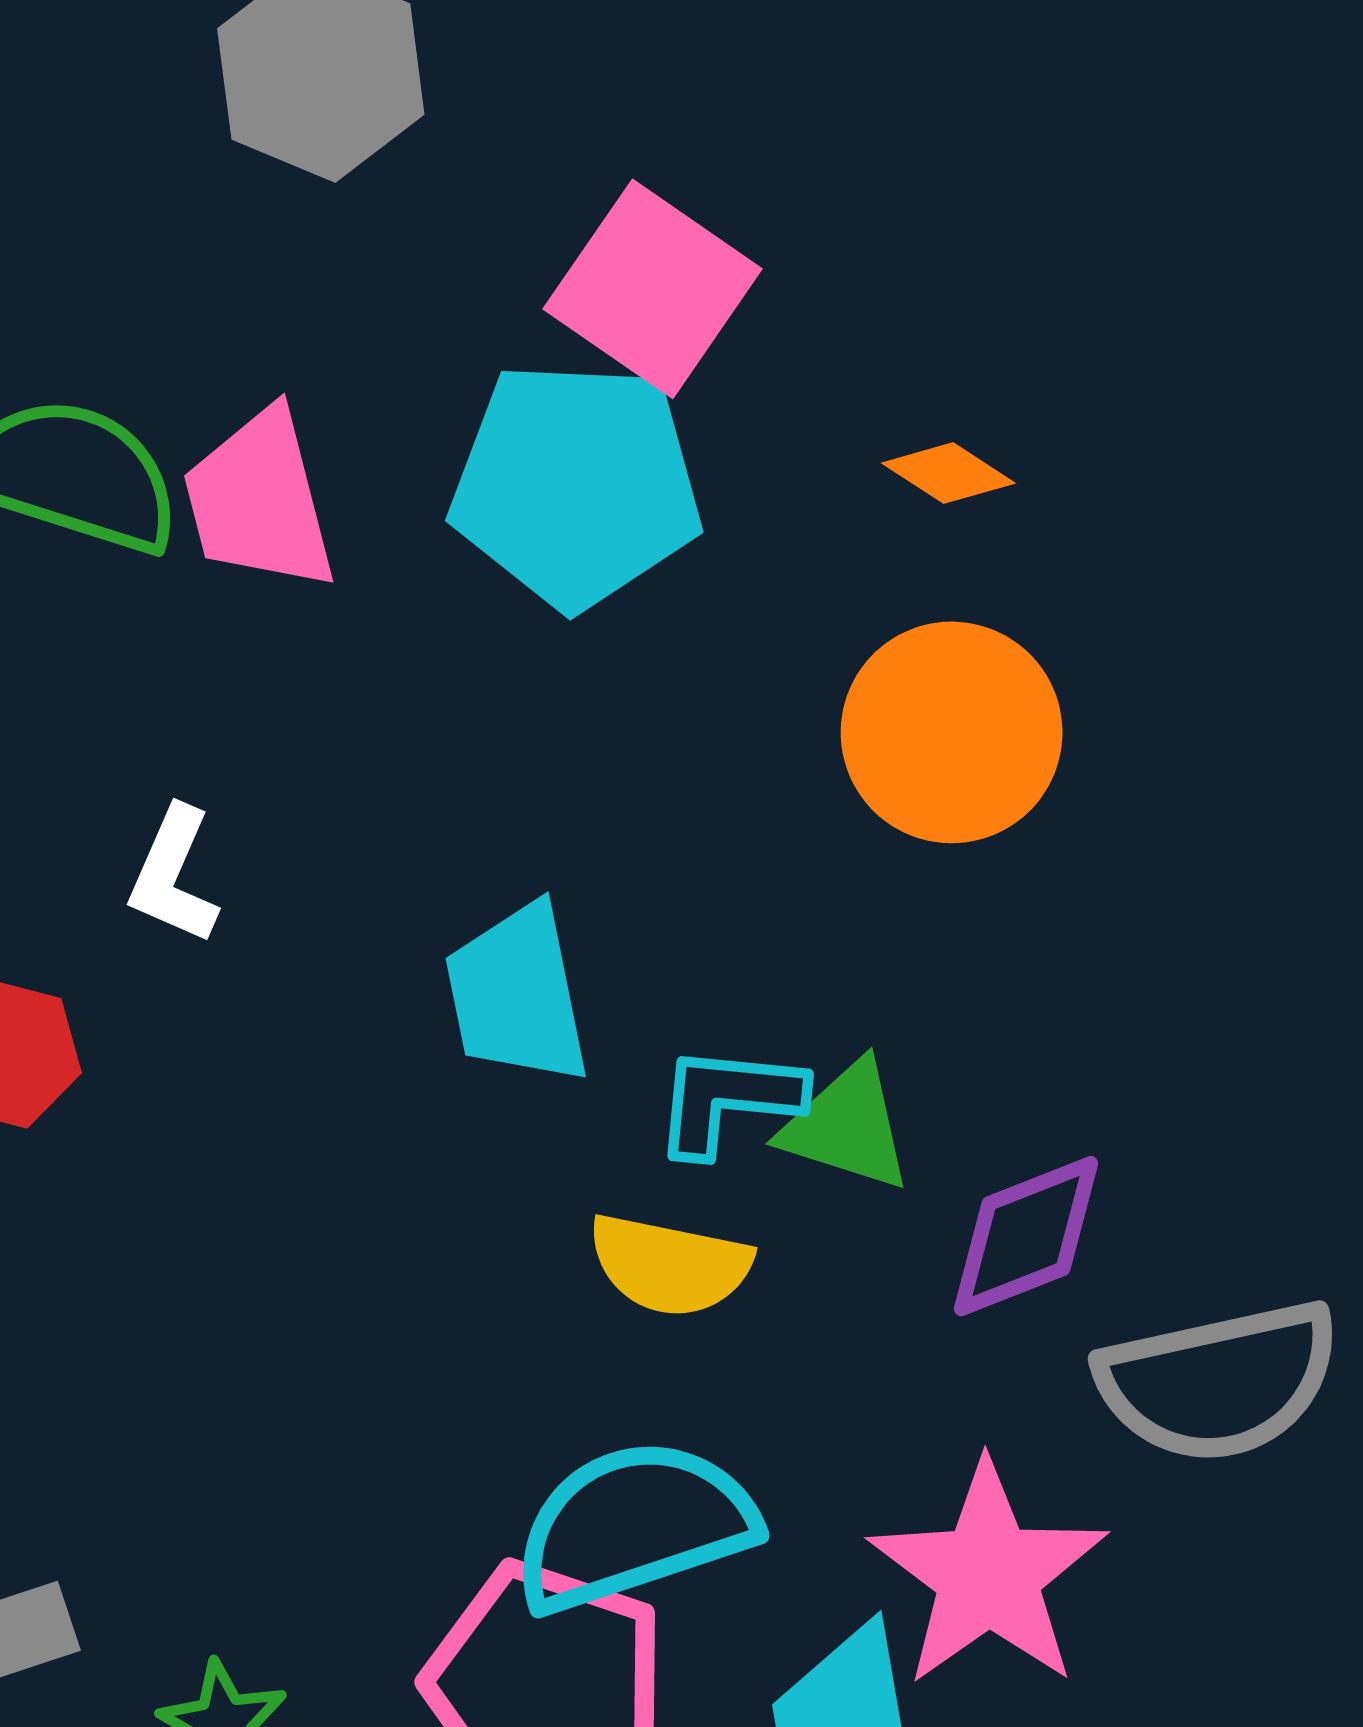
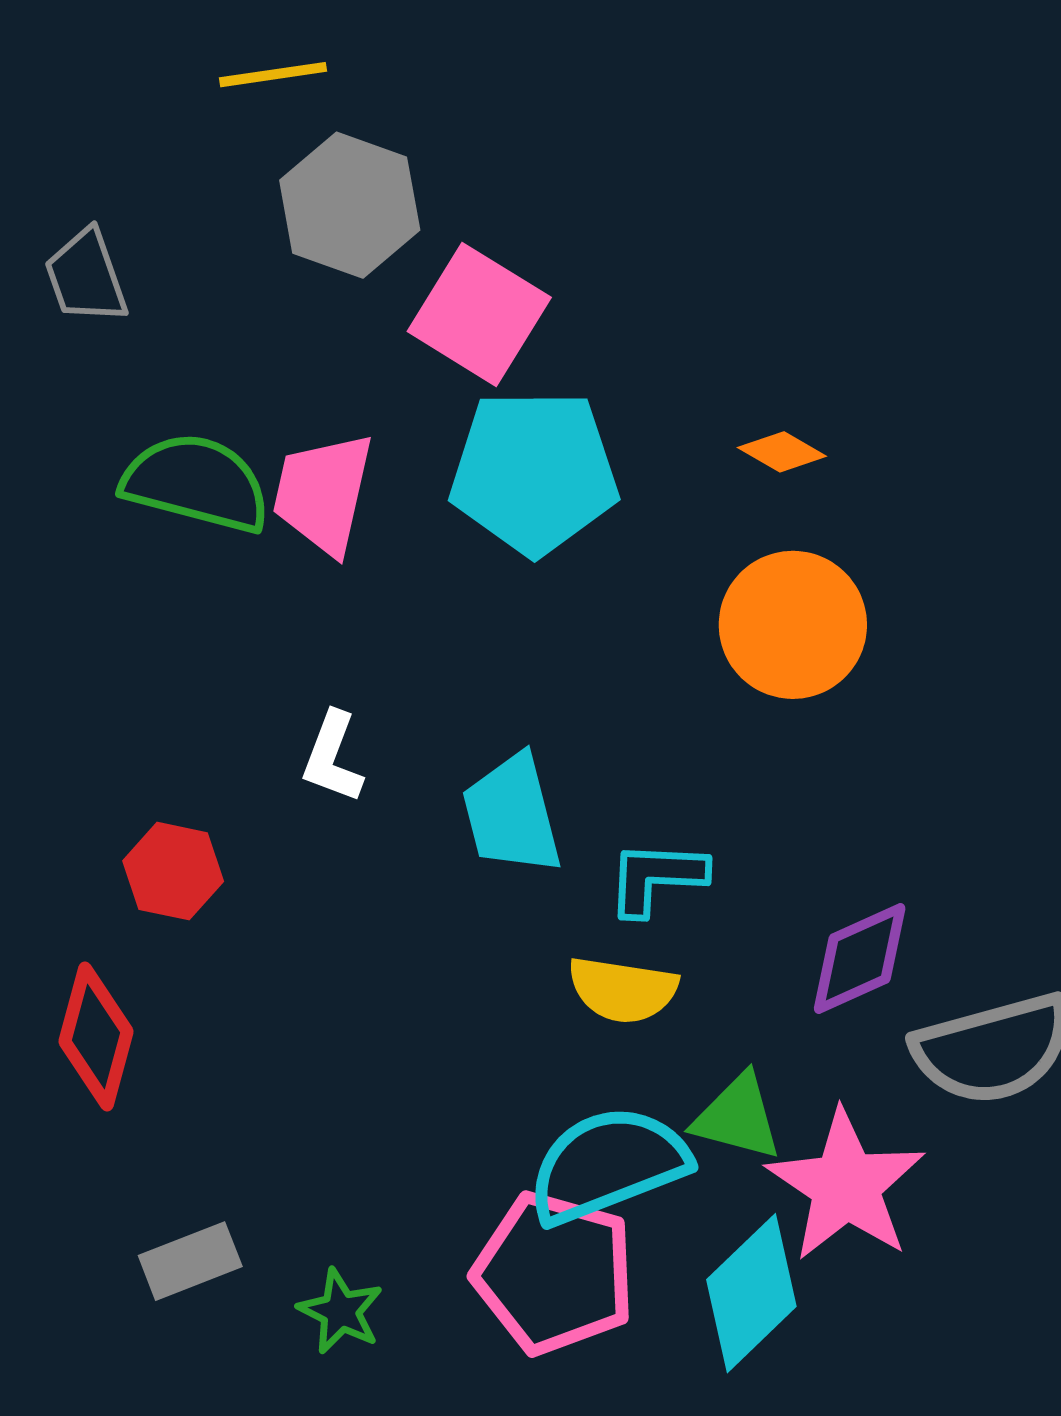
pink square: (653, 289) -> (479, 314), moved
pink trapezoid: (259, 500) -> (323, 493), turned 30
white L-shape: (173, 875) -> (333, 757), moved
green triangle: (847, 1126) -> (737, 1117), moved

